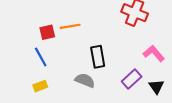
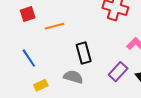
red square: (47, 32) -> (28, 14), moved
yellow rectangle: (40, 86) -> (41, 85), moved

